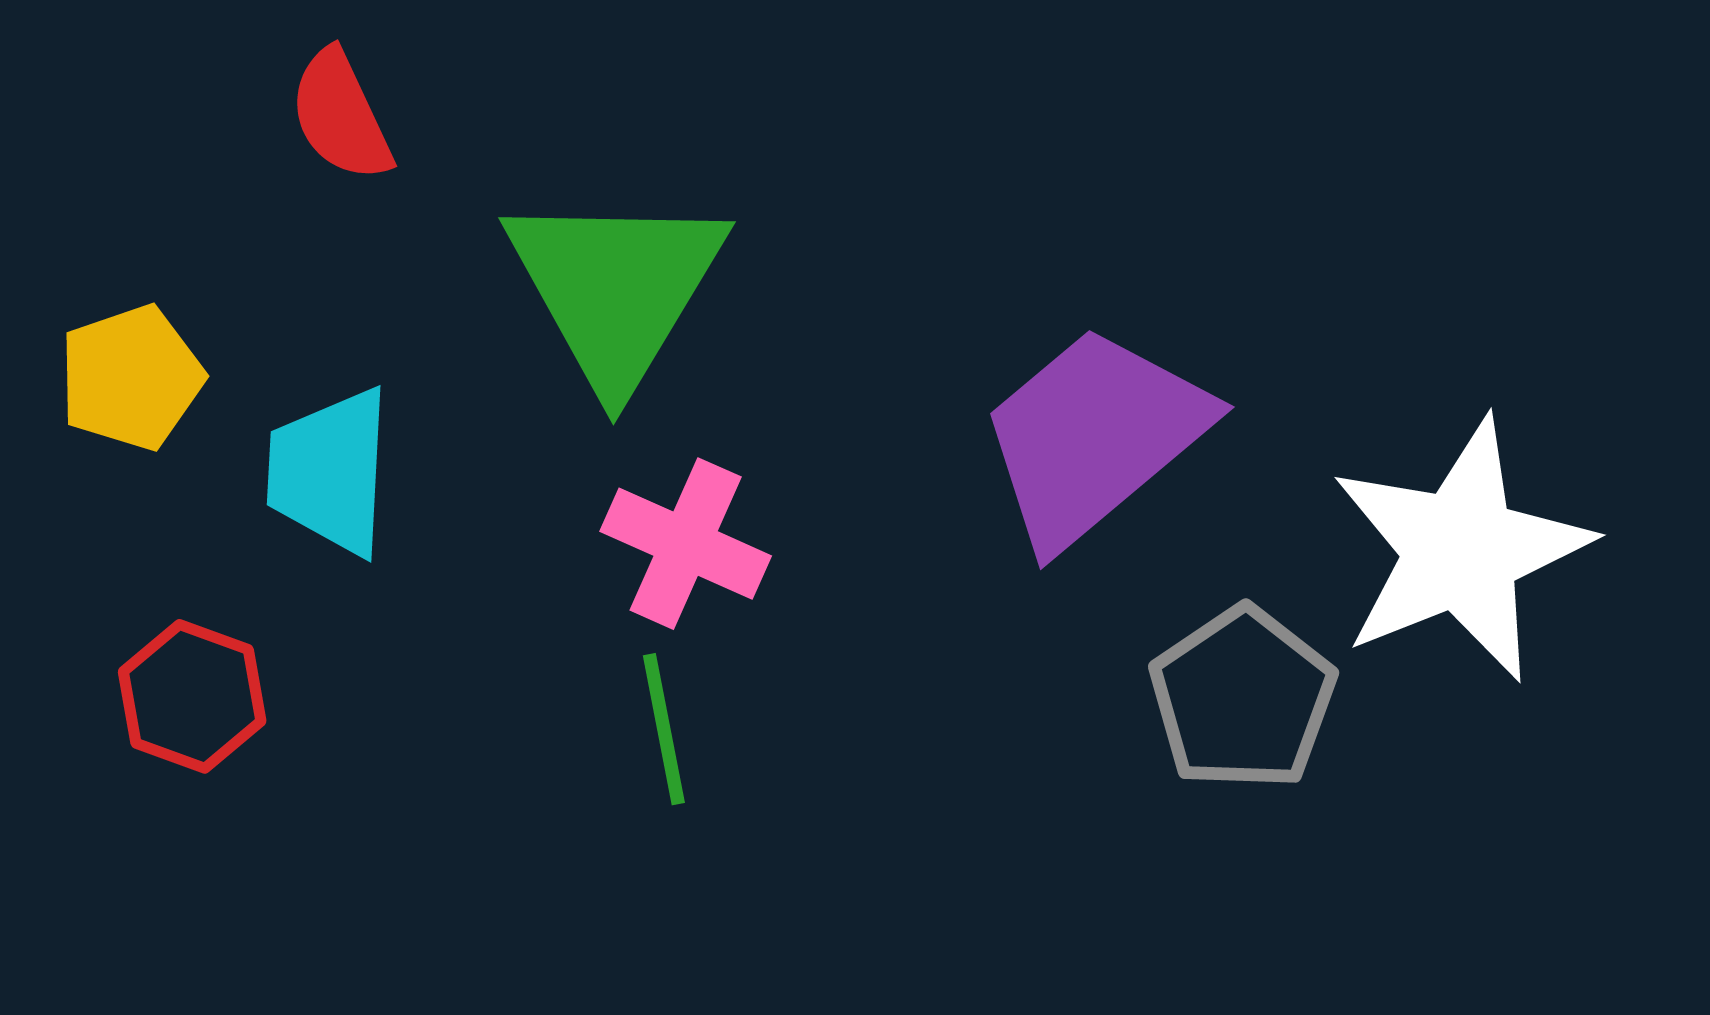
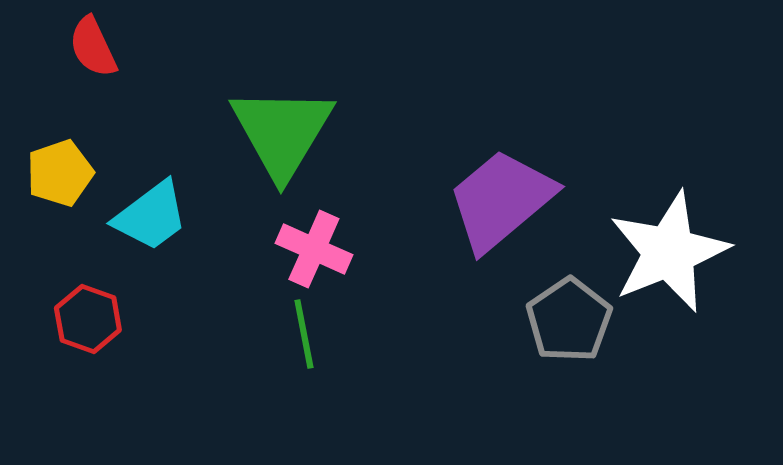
red semicircle: (341, 116) -> (93, 47), moved
cyan trapezoid: (330, 471) -> (151, 216), turned -130

